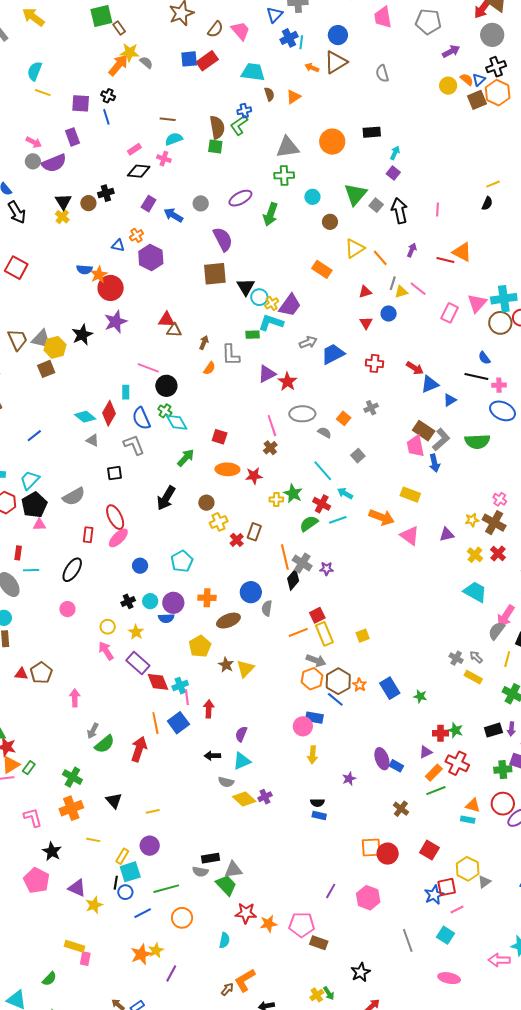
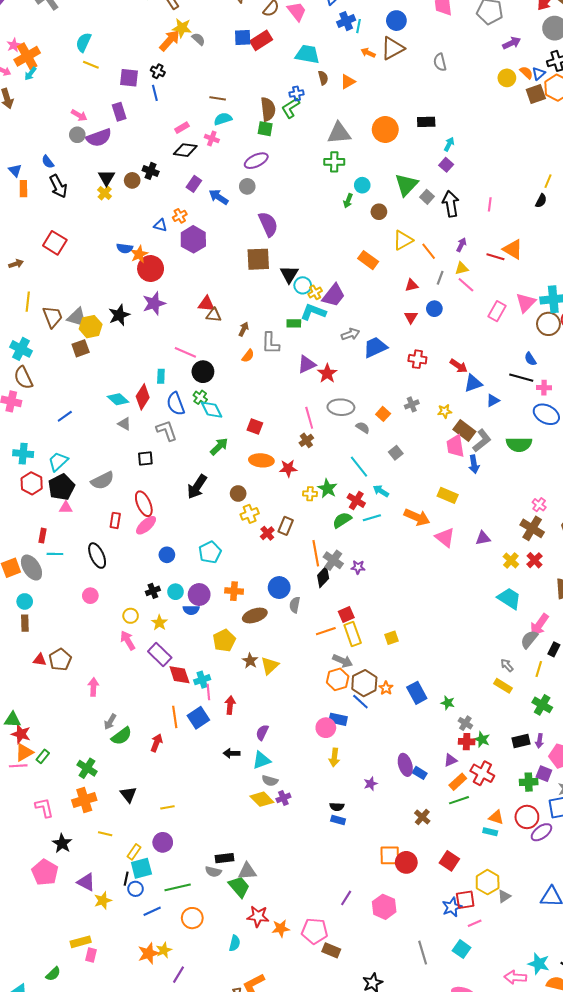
yellow line: (493, 184) -> (548, 181), turned -48
black cross: (106, 193) -> (151, 171), turned 35
purple ellipse: (240, 198) -> (256, 161), moved
green arrow: (270, 214) -> (348, 201), moved, size x0.6
yellow triangle: (401, 292) -> (462, 268), moved
yellow star: (472, 520) -> (445, 411), moved
black ellipse: (72, 570) -> (97, 556), turned -60
gray cross: (456, 658) -> (465, 723), moved
red arrow: (139, 749) -> (157, 743), size x0.7
gray semicircle: (226, 782) -> (270, 781), moved
yellow rectangle: (75, 946) -> (81, 942), turned -36

